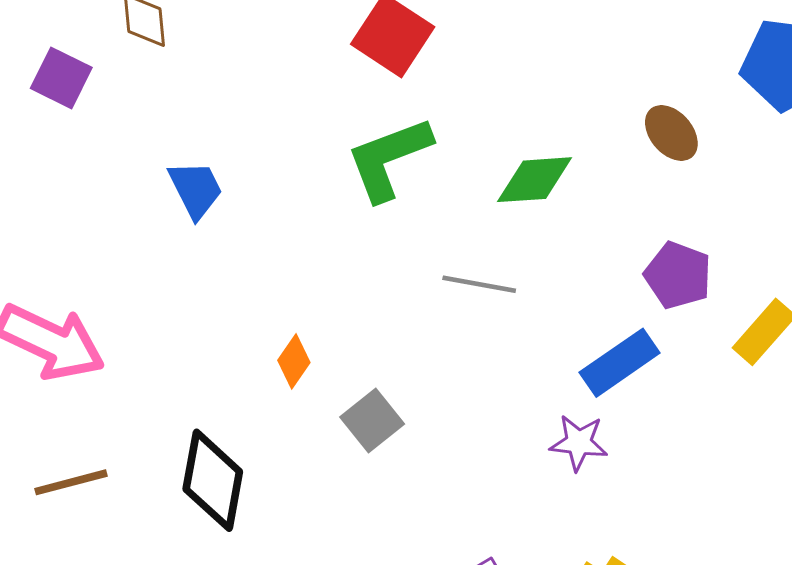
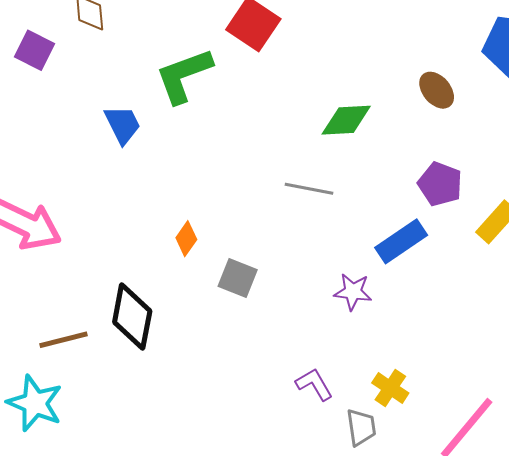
green L-shape: (389, 159) -> (184, 76), moved
gray square: (372, 420) -> (238, 278), turned -30
purple star: (579, 443) -> (353, 292), moved
brown line: (71, 482) -> (63, 340), moved

